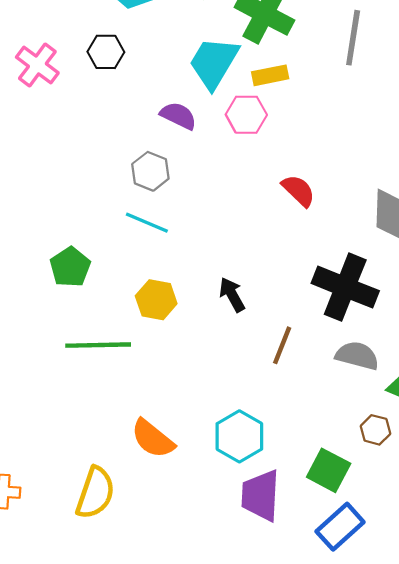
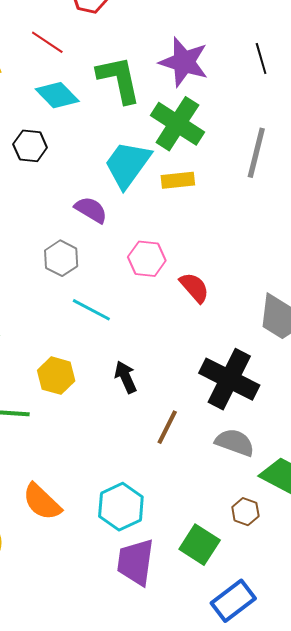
pink hexagon: (246, 115) -> (147, 259), moved
cyan line: (147, 223) -> (91, 310), moved
blue rectangle: (340, 527) -> (233, 601), moved

